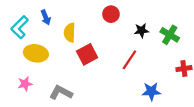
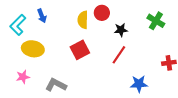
black star: (141, 30) -> (121, 30), moved
yellow semicircle: (70, 33) -> (83, 20), moved
green cross: (170, 35) -> (156, 21), moved

